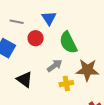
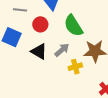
black triangle: (25, 80) -> (39, 51), moved

